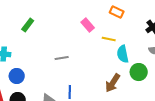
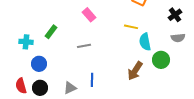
green rectangle: (28, 25) -> (51, 32), moved
pink rectangle: (88, 25) -> (89, 15), moved

